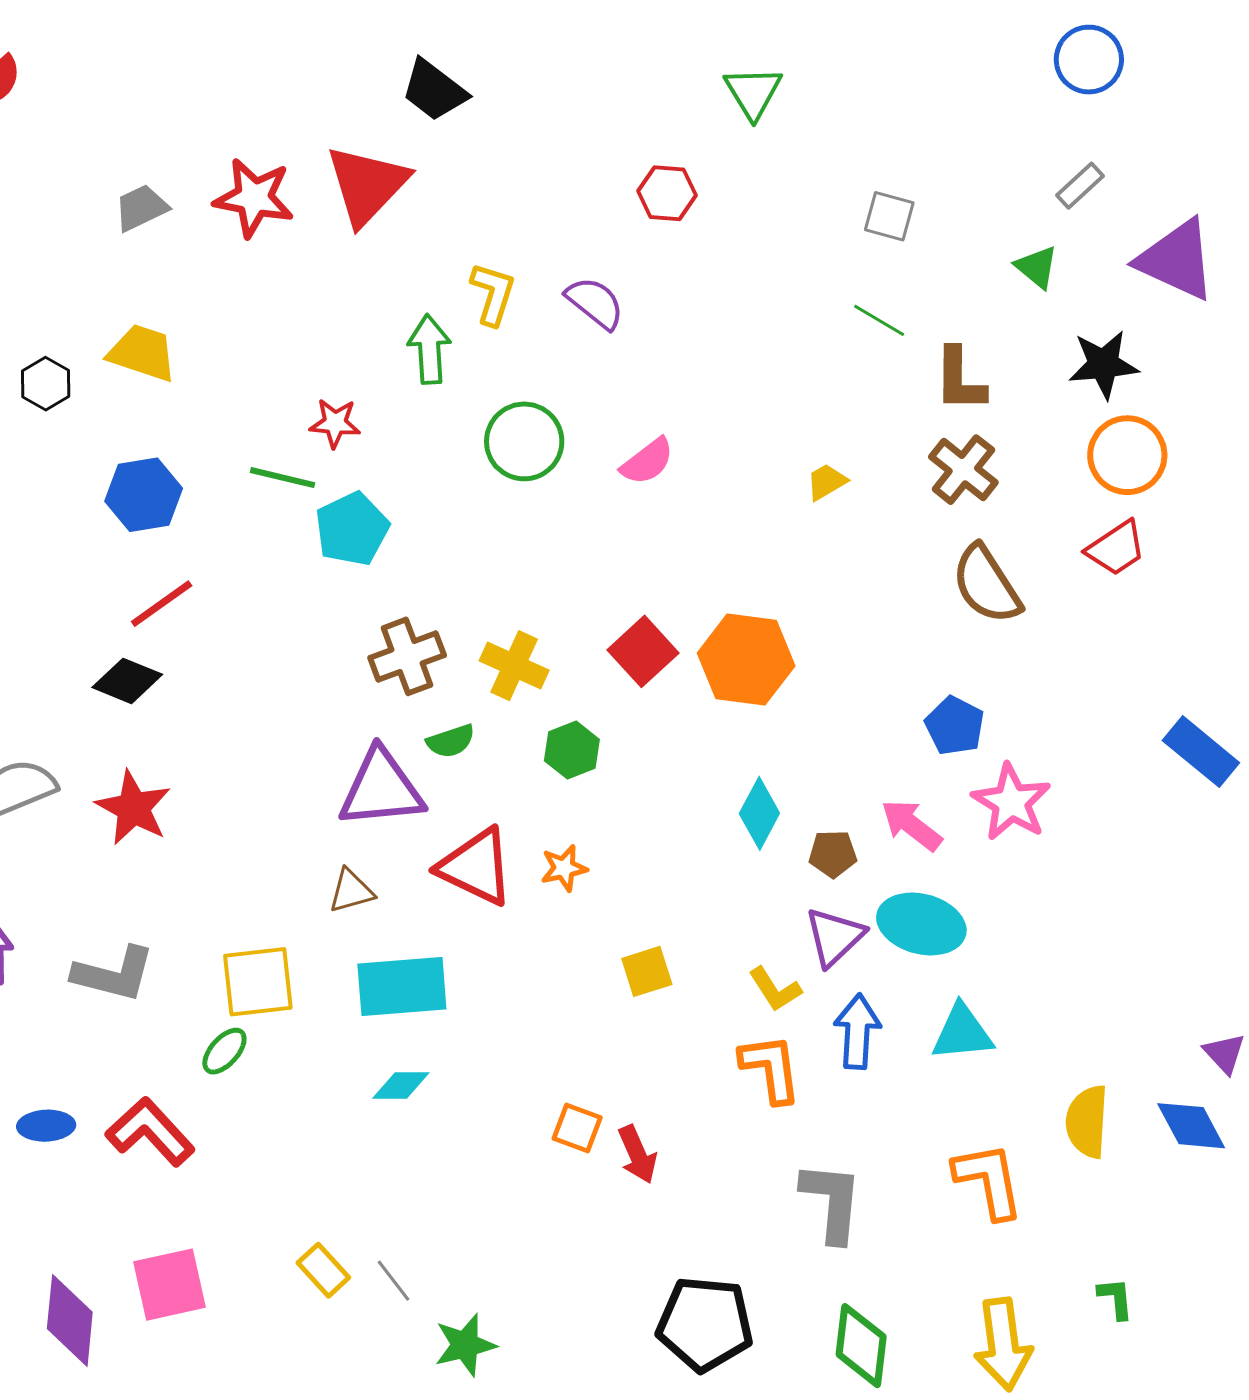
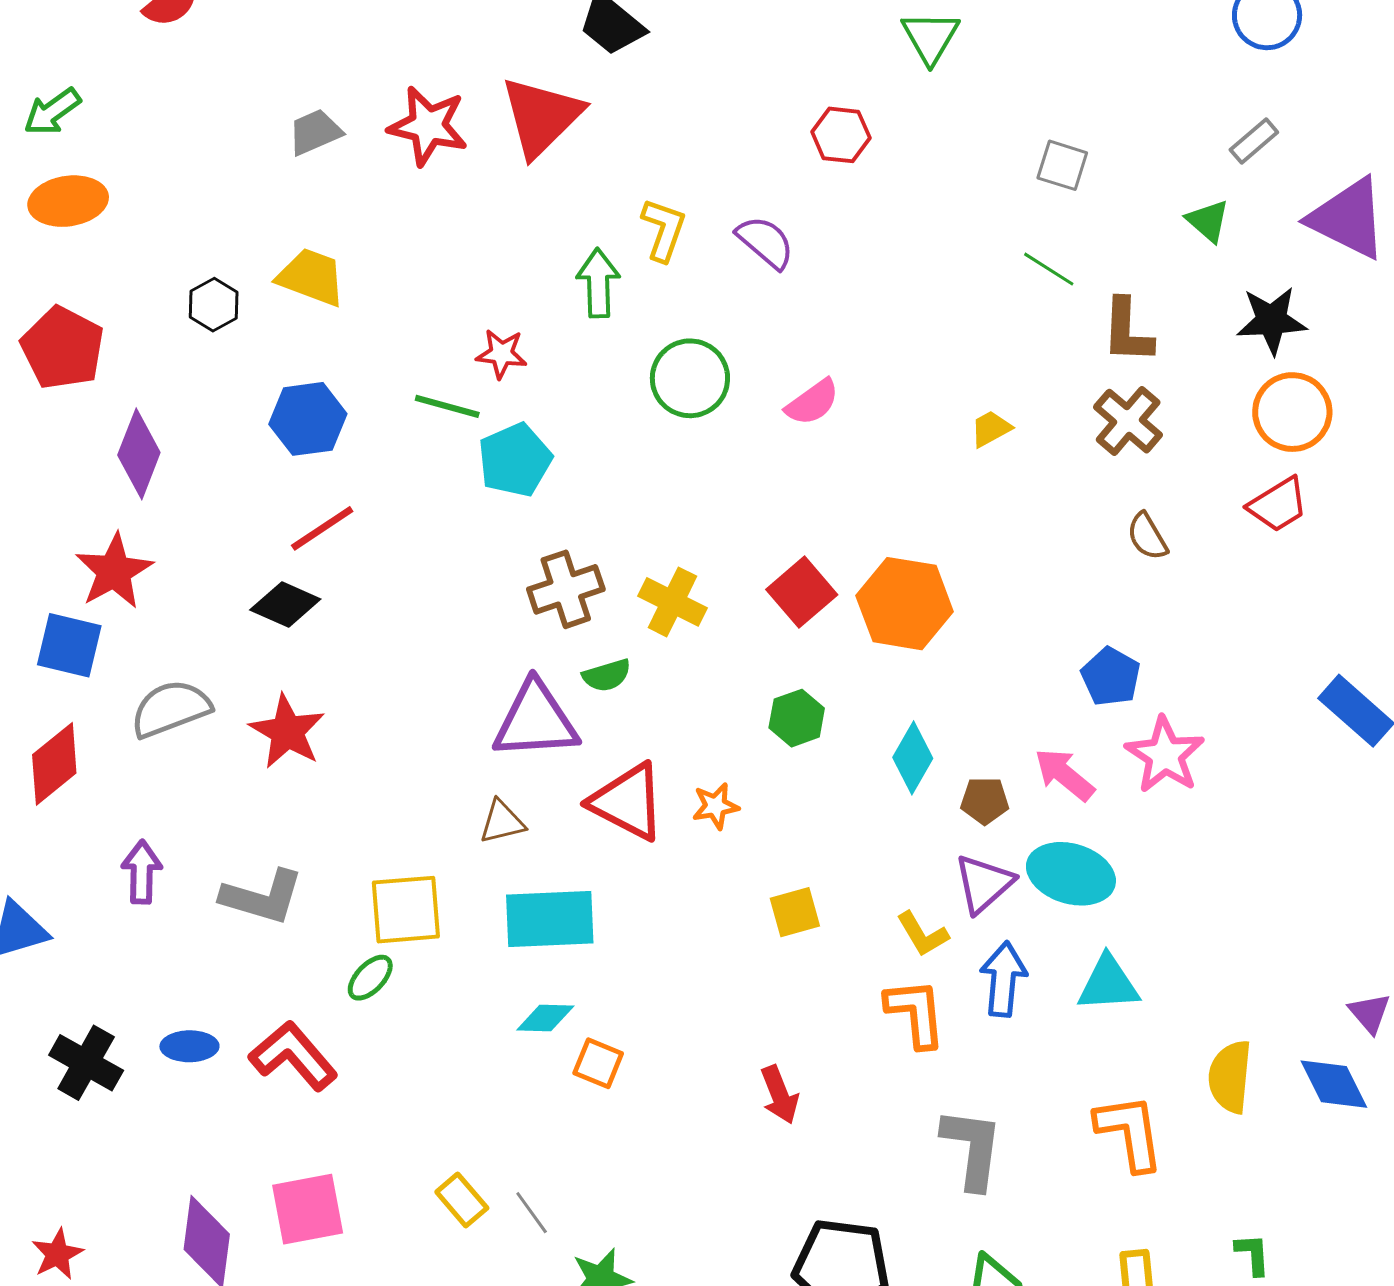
brown semicircle: (986, 584) -> (1147, 537), size x0.6
green hexagon: (572, 750) -> (797, 718), moved
orange square: (577, 1128) -> (598, 1063), moved

